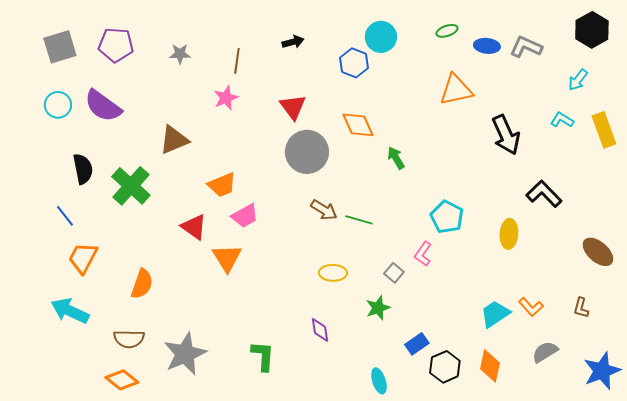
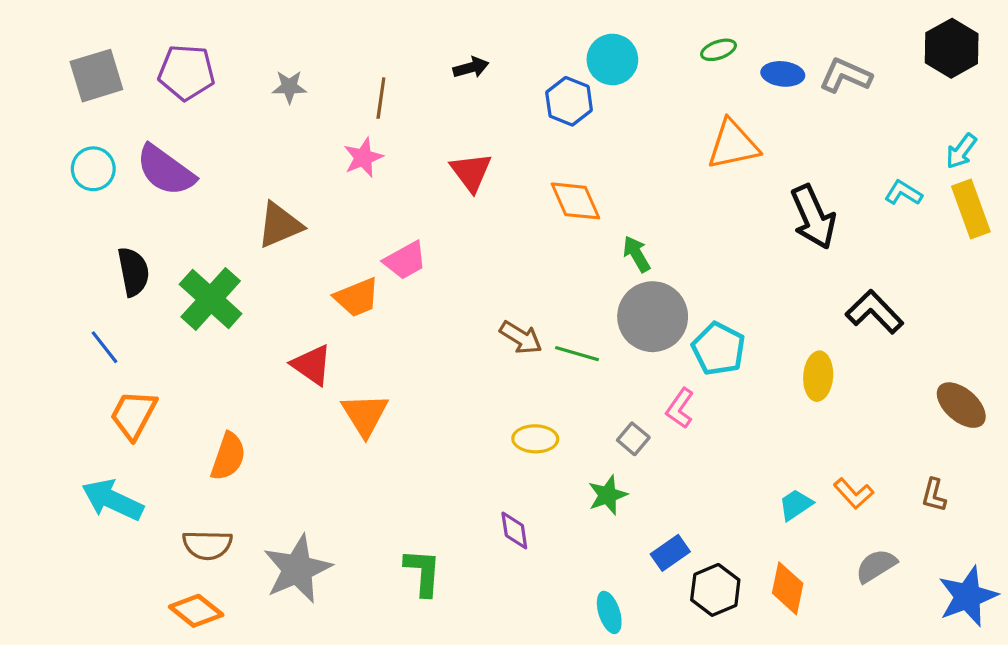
cyan arrow: (578, 80) -> (961, 151), moved
gray circle: (307, 152) -> (653, 317), moved
pink trapezoid: (245, 216) -> (405, 260), moved
cyan trapezoid: (495, 314) -> (796, 505), size x0.7

